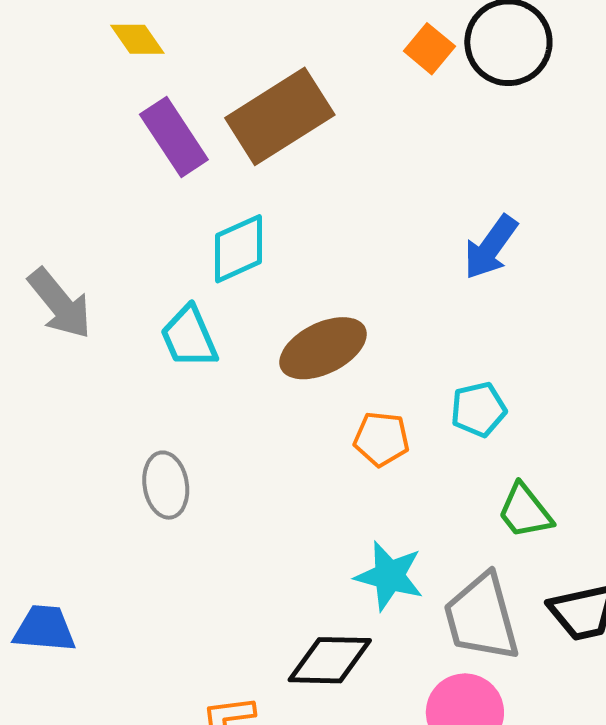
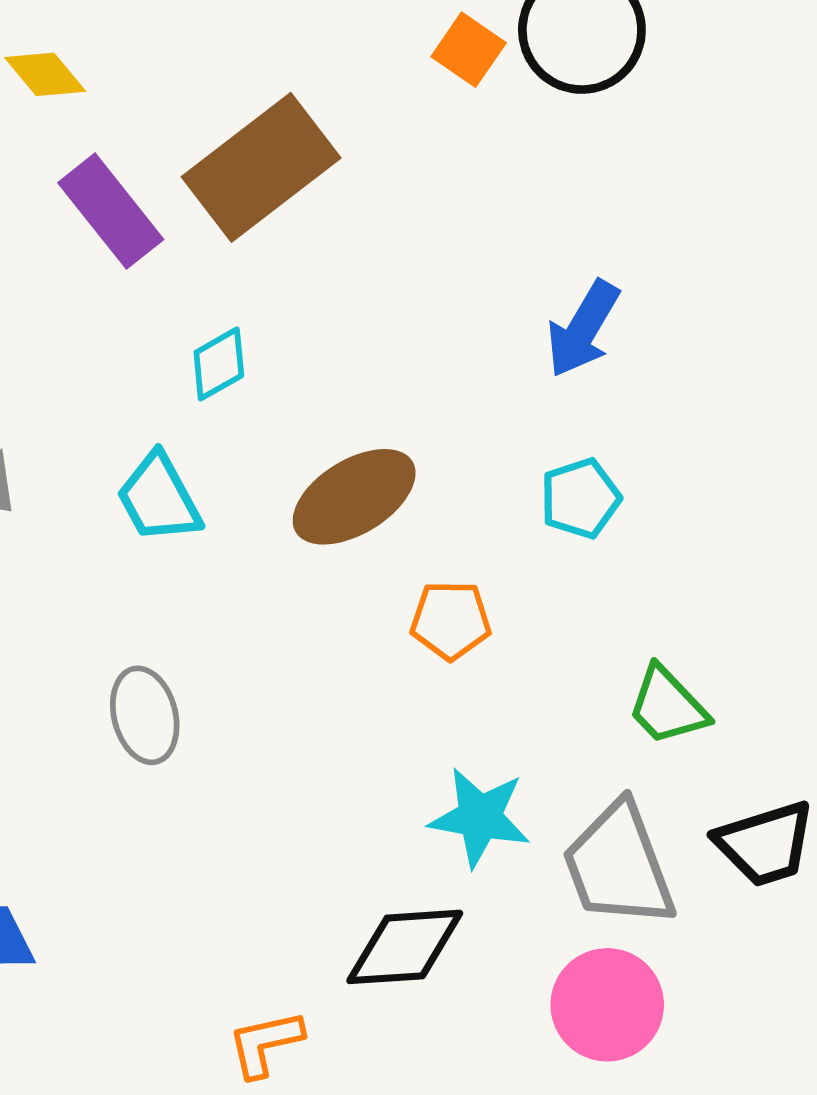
cyan diamond: (239, 249) -> (219, 364), size x0.7
cyan pentagon: (478, 409) -> (580, 498), moved

